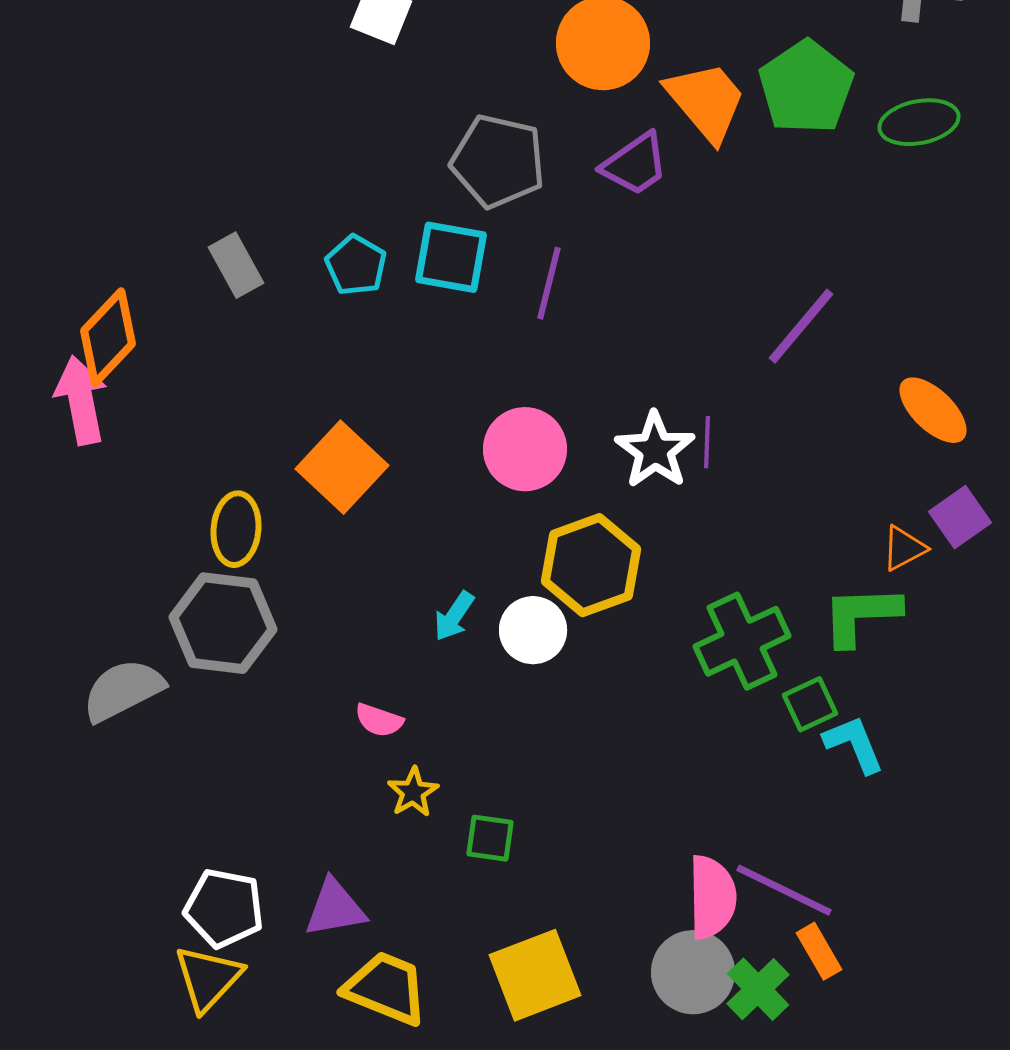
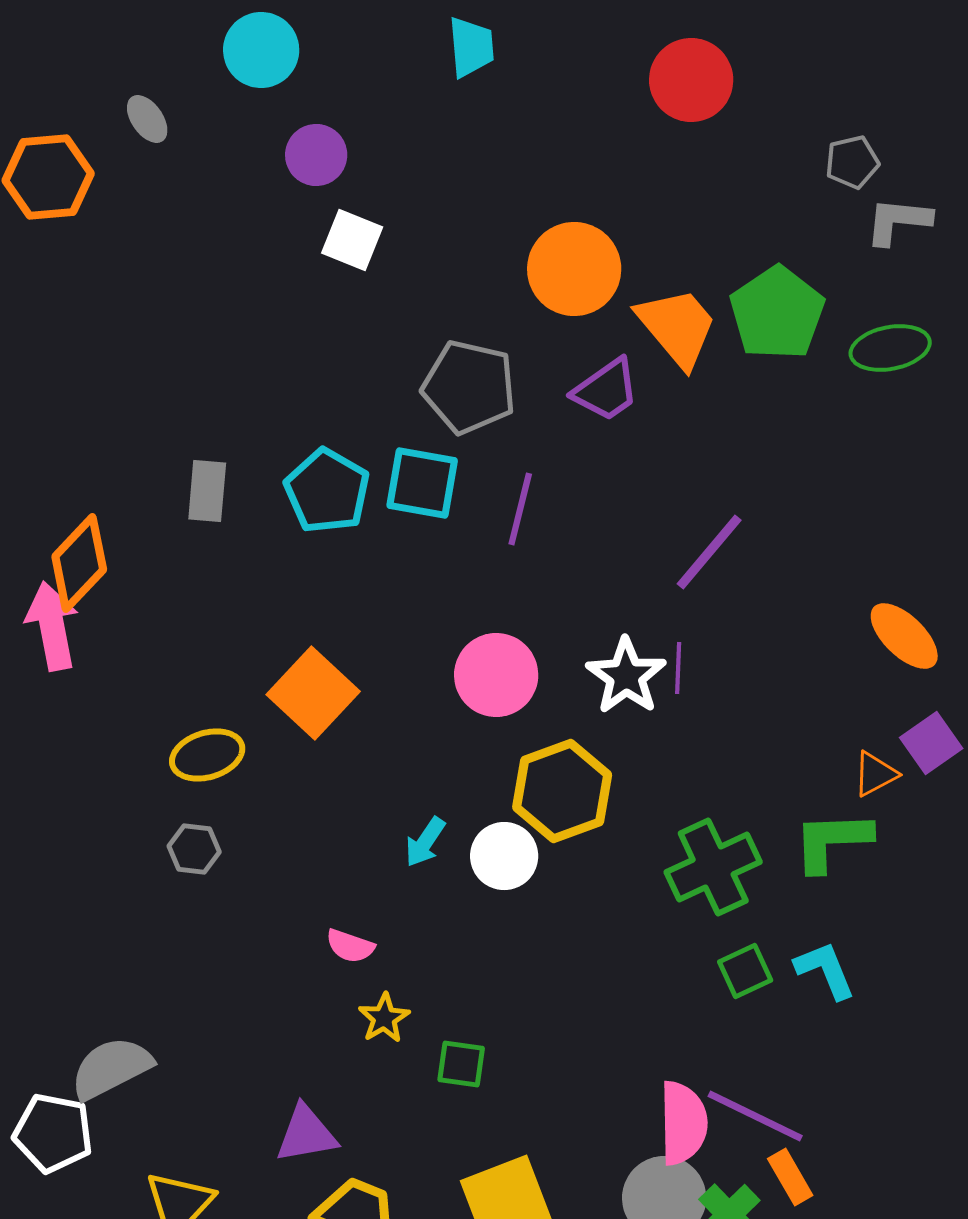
gray rectangle: (236, 265) -> (207, 491), turned 34
cyan pentagon: (356, 265) -> (327, 491), size x1.4
purple line: (801, 326) -> (709, 552), moved
yellow ellipse: (236, 529) -> (207, 755), turned 68
gray hexagon: (223, 623) -> (194, 849), size x0.5
gray semicircle: (123, 690) -> (111, 1068), moved
green square: (810, 704) -> (745, 971), moved
white pentagon: (224, 908) -> (53, 1133), moved

